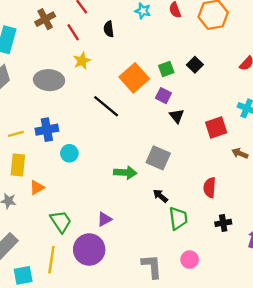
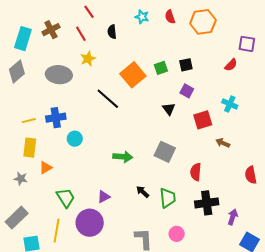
brown cross: (45, 19) -> (51, 30), moved
black square: (195, 65) -> (186, 65), turned 32
purple square: (163, 96) -> (187, 91), moved
gray square: (158, 158) -> (165, 152), moved
black arrow: (160, 196) -> (143, 192), moved
black cross: (223, 223) -> (207, 203), size x1.6

